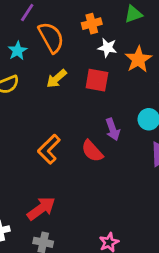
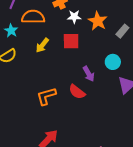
orange semicircle: (51, 37) -> (33, 17), turned -50
orange L-shape: (49, 149) -> (46, 96), turned 40

